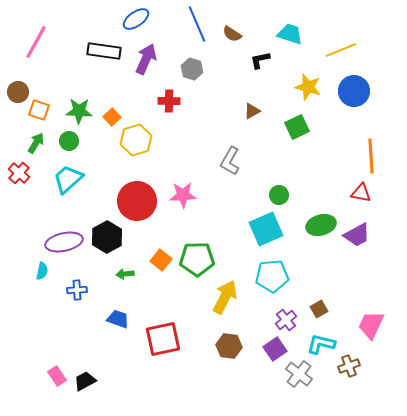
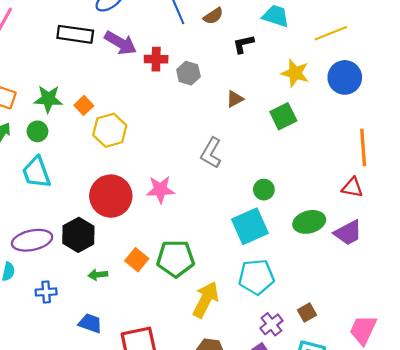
brown semicircle: (232, 34) -> (213, 16), turned -66
purple arrow: (146, 59) -> (121, 43), turned 96
gray hexagon: (192, 69) -> (188, 73), moved
red cross: (169, 101) -> (156, 59), moved
cyan trapezoid: (68, 179) -> (36, 172), turned -68

